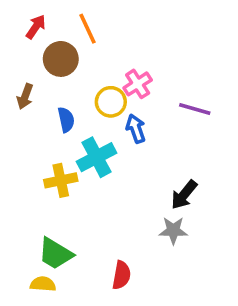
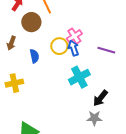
blue arrow: (136, 129) -> (73, 48), moved
cyan cross: (96, 157) -> (79, 77), moved
yellow cross: (61, 180) -> (14, 83), moved

